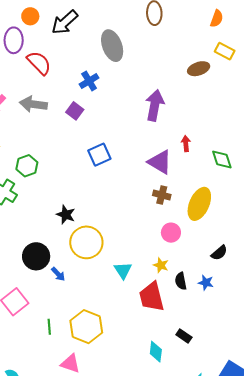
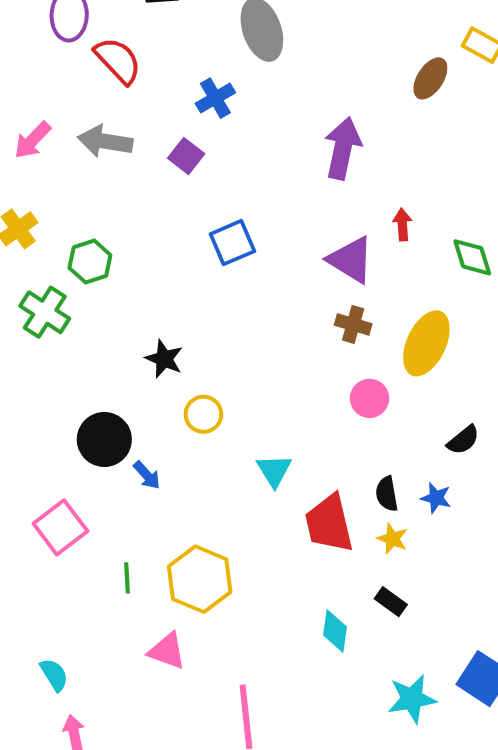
brown ellipse: (199, 69) -> (430, 78), turned -40
yellow circle: (86, 242) -> (203, 414), size x0.6
yellow star: (161, 265) -> (392, 539), moved

